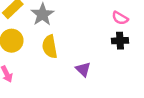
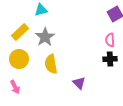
pink semicircle: (120, 18) -> (110, 40), turned 56

